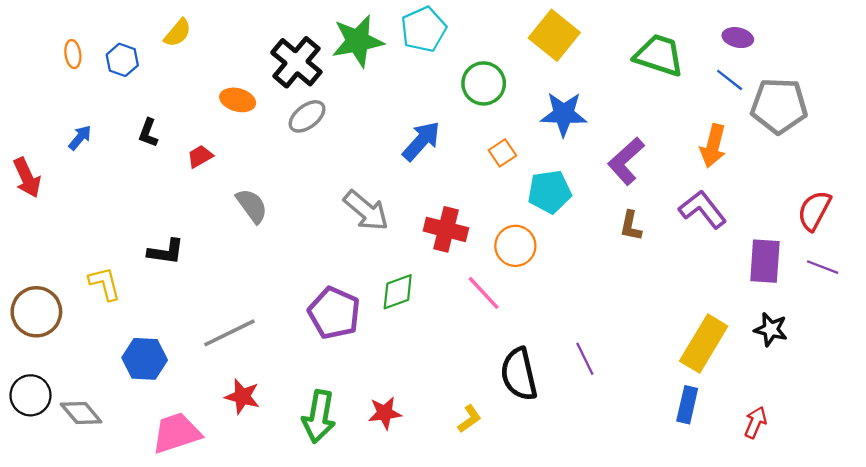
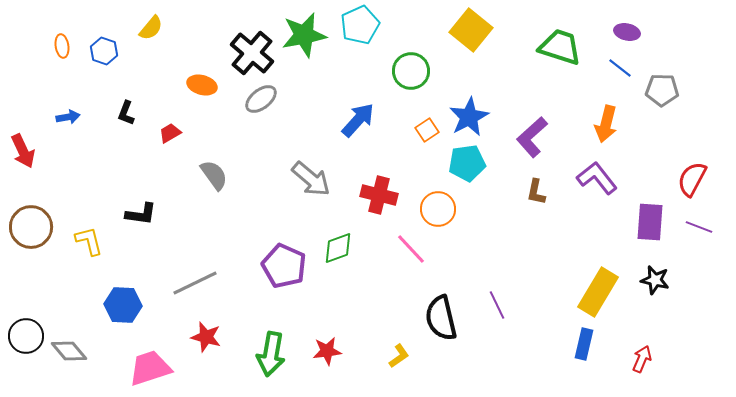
gray pentagon: (779, 106) -> (662, 90), size x0.7
blue star: (564, 114) -> (469, 117), moved, turned -30
blue arrow: (80, 138) -> (68, 117), turned 40
brown circle: (36, 312) -> (31, 227), moved

